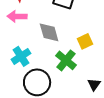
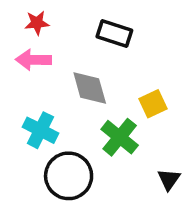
cyan cross: (21, 56) -> (40, 130), turned -30

